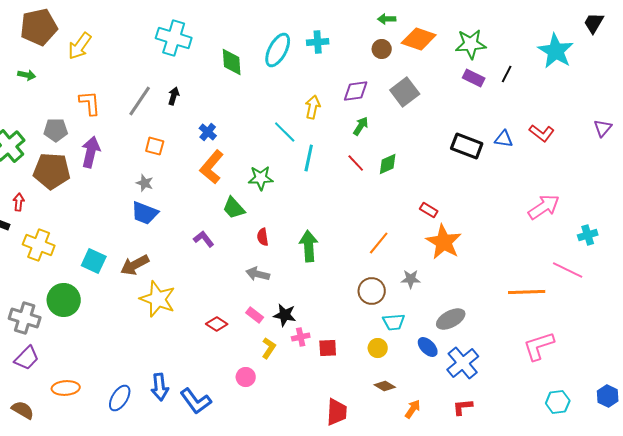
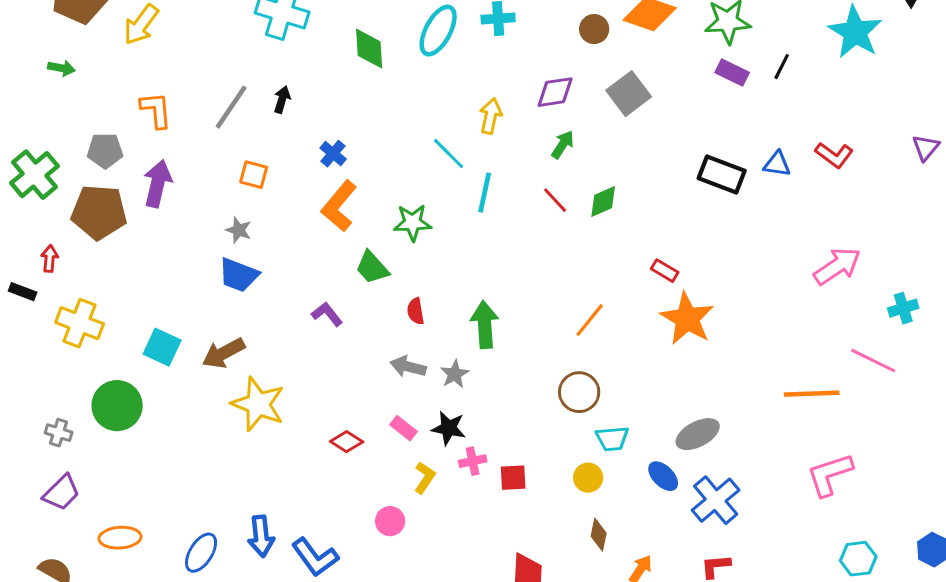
gray star: (411, 279) -> (455, 374), moved, turned -30
gray cross: (25, 318) -> (59, 433), size x0.6
brown diamond: (385, 386) -> (599, 535), turned 70

